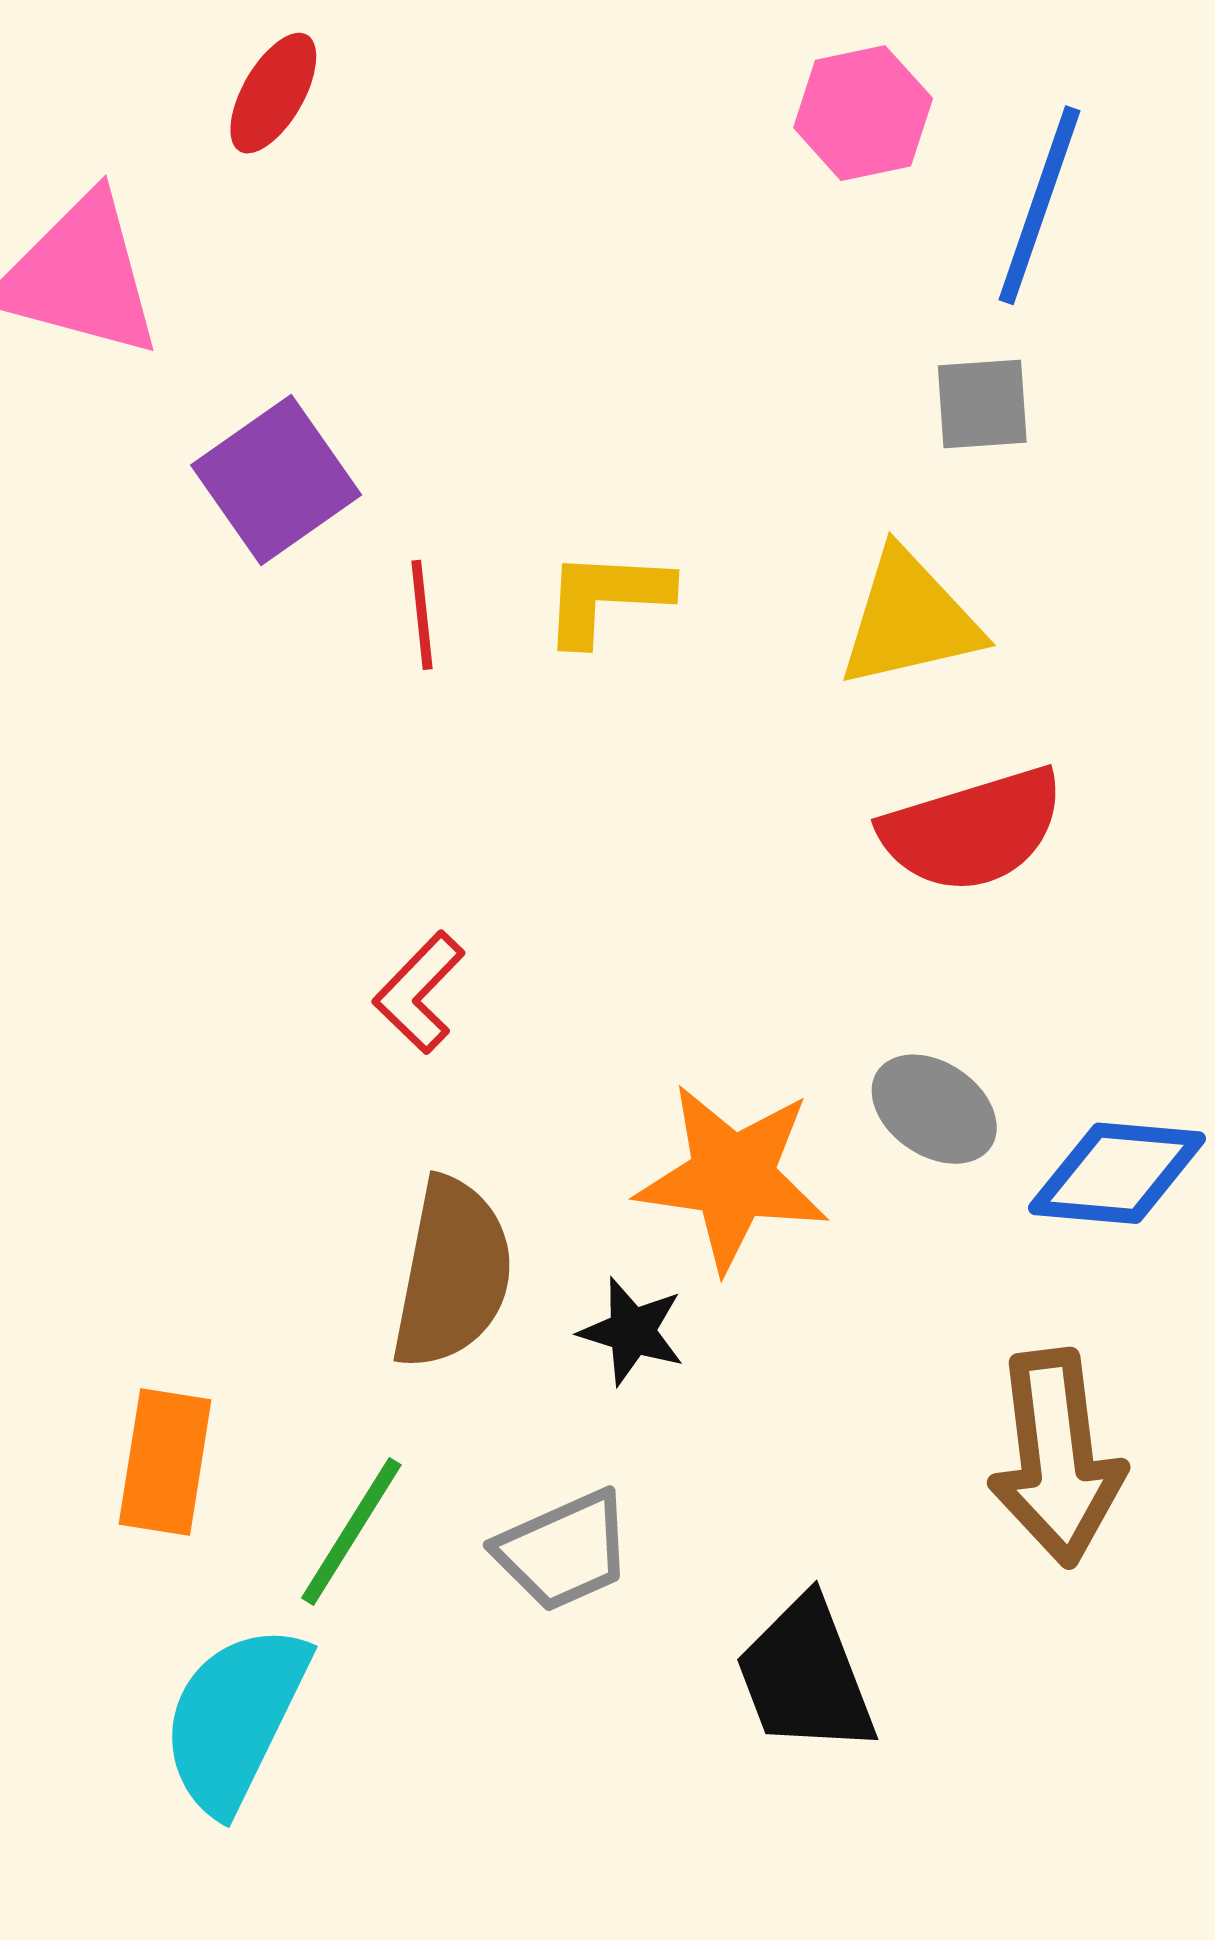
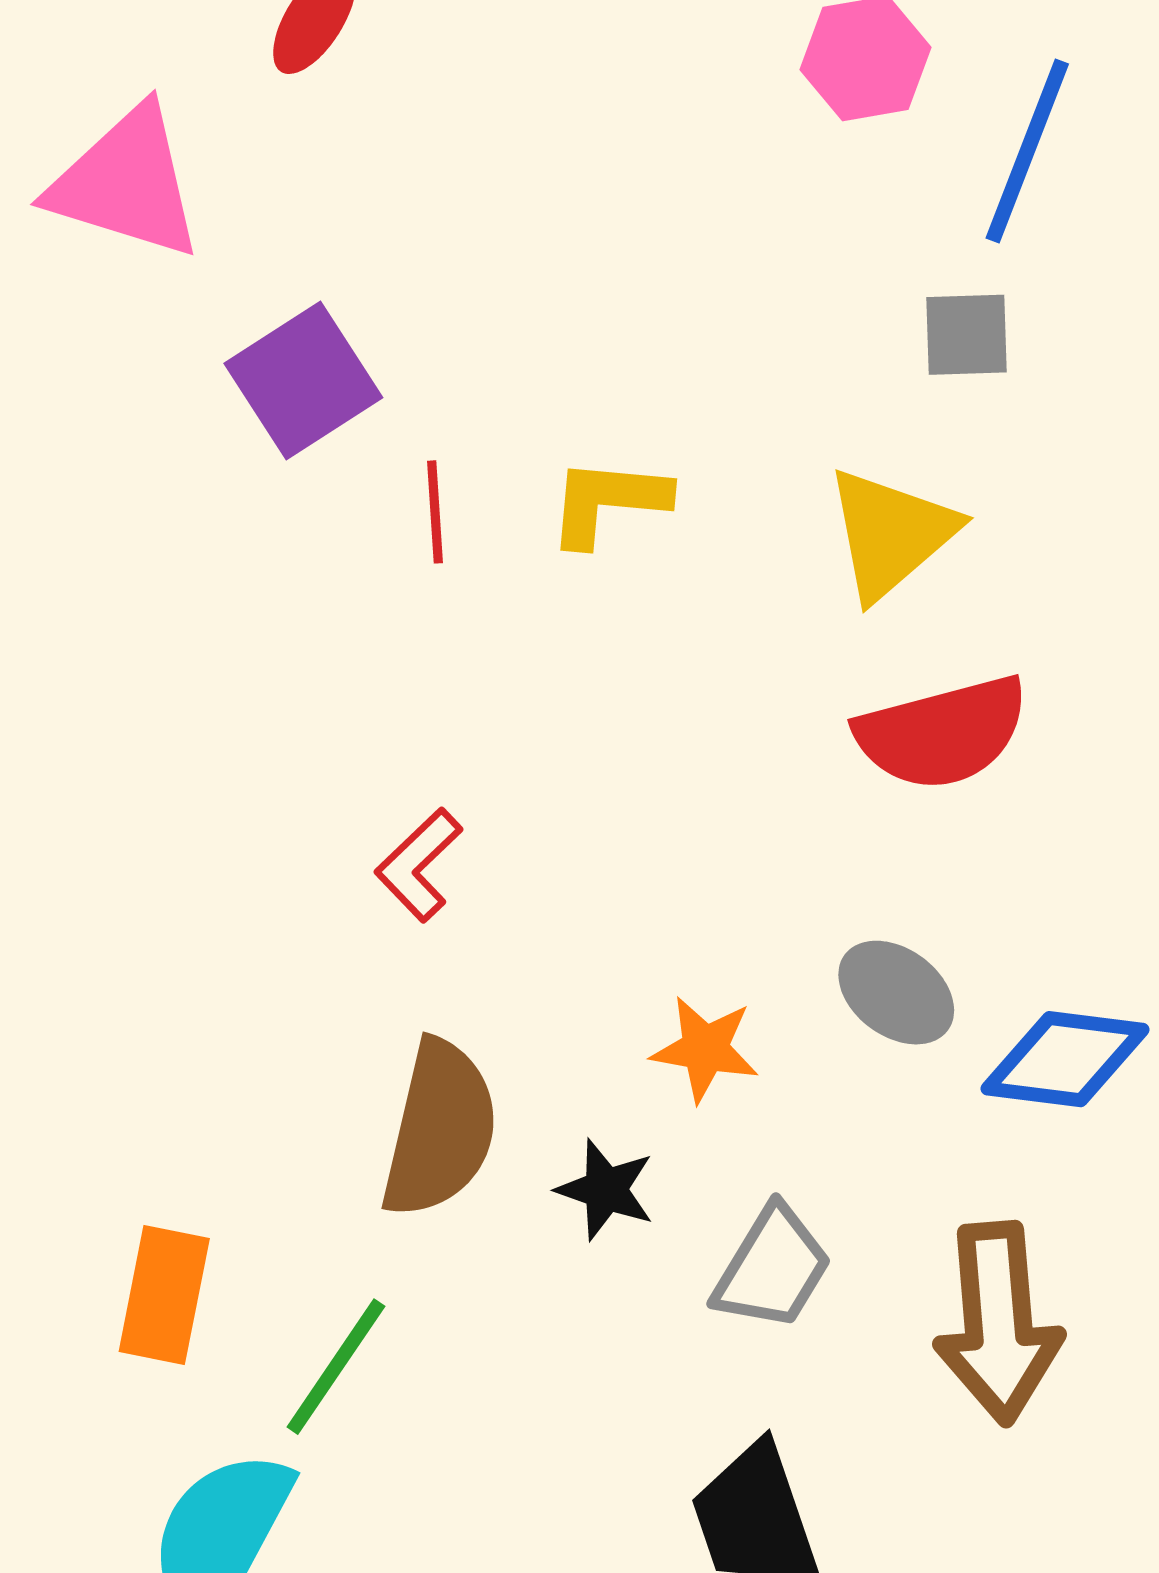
yellow triangle: (910, 619) -> (891, 534), turned -30
orange star: (732, 1177) -> (705, 1049), size x0.6
gray trapezoid: (564, 1551) -> (772, 1268), moved, turned -37

